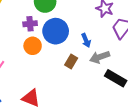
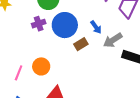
orange circle: (33, 46) -> (41, 66), moved
brown rectangle: (71, 62) -> (81, 44), moved, turned 40

